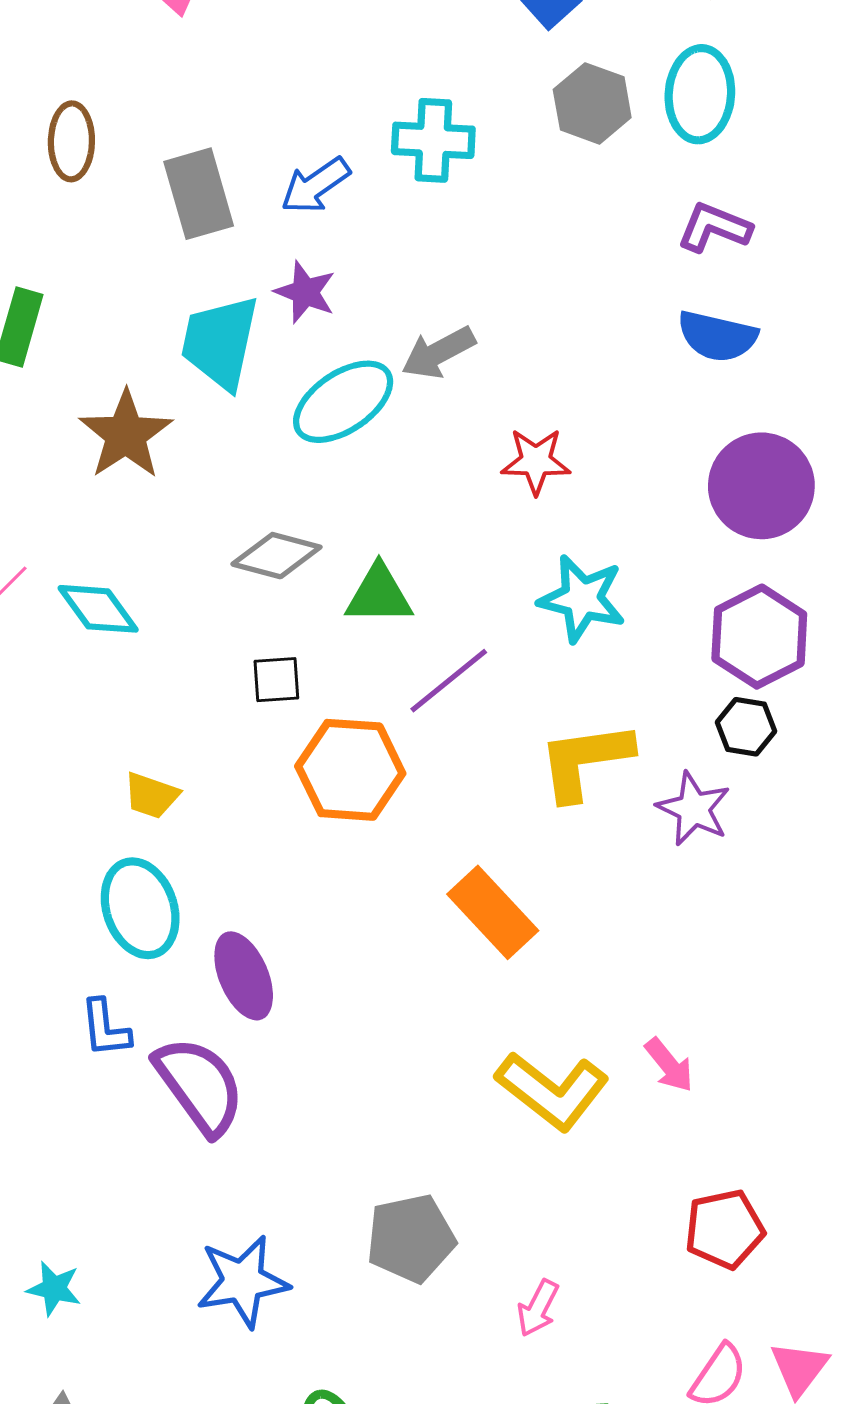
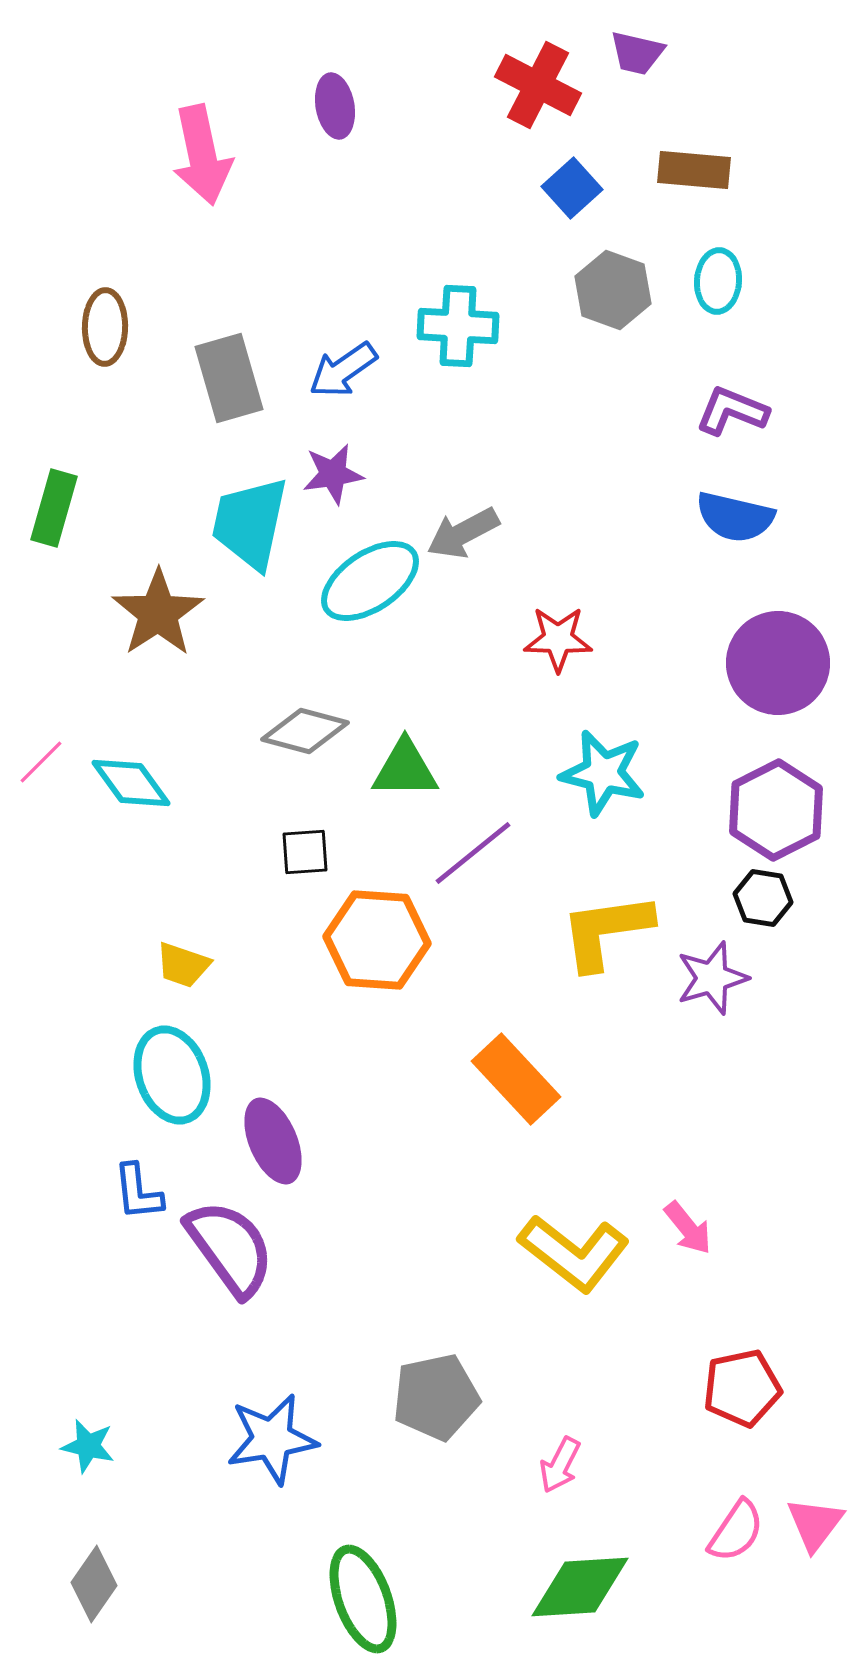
cyan ellipse: (700, 94) -> (718, 281), size x0.7
purple star: (305, 292) -> (333, 474), turned -30
purple star: (694, 809) -> (712, 978), turned 30

